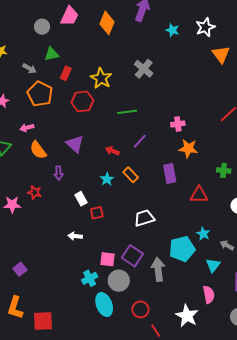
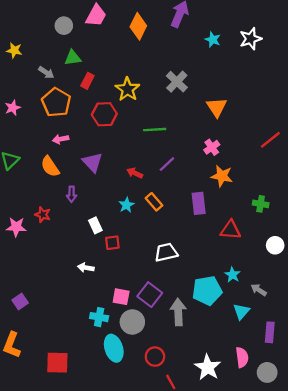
orange triangle: (221, 54) -> (217, 107), moved
pink cross: (178, 124) -> (212, 147), turned -32
pink arrow: (27, 128) -> (61, 139), moved
cyan cross: (90, 278) -> (99, 317), turned 35
pink semicircle: (209, 294) -> (242, 357), moved
red square: (43, 321) -> (57, 363), moved

